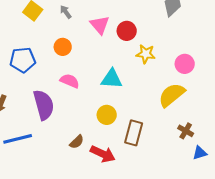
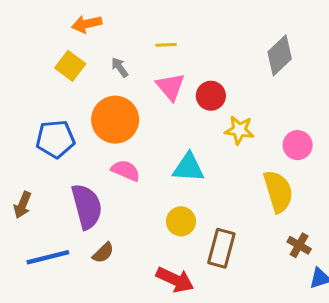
orange circle: (63, 47) -> (115, 120), size x1.8
yellow semicircle: (172, 95) -> (278, 191), turned 112
brown semicircle: (77, 142) -> (103, 253), moved

